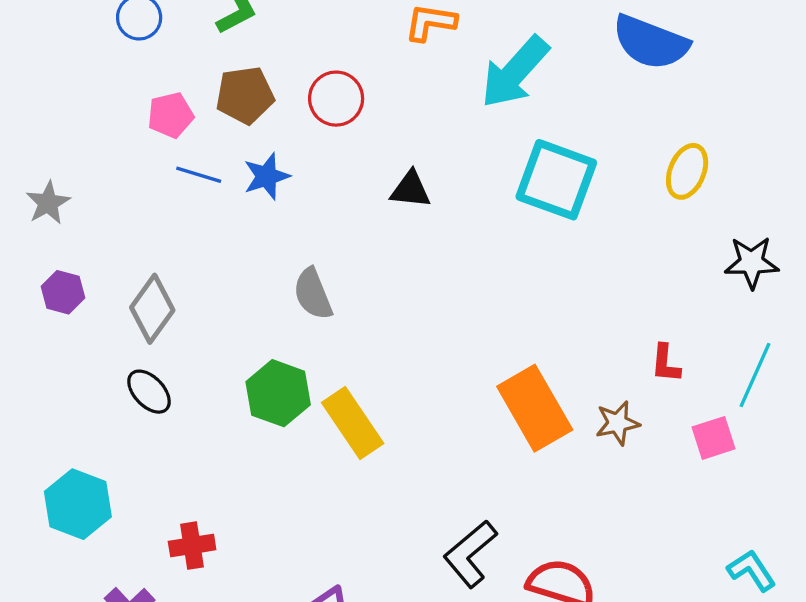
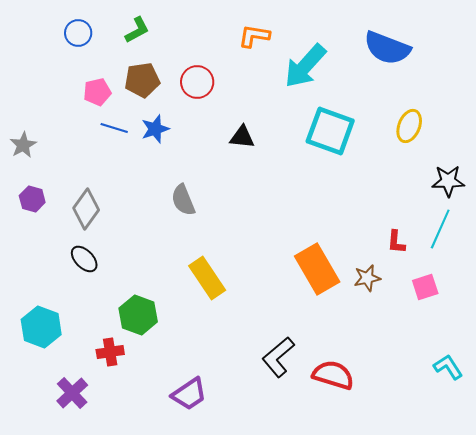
cyan line: (755, 375) -> (440, 229), moved
green hexagon: (278, 393) -> (138, 315), moved

